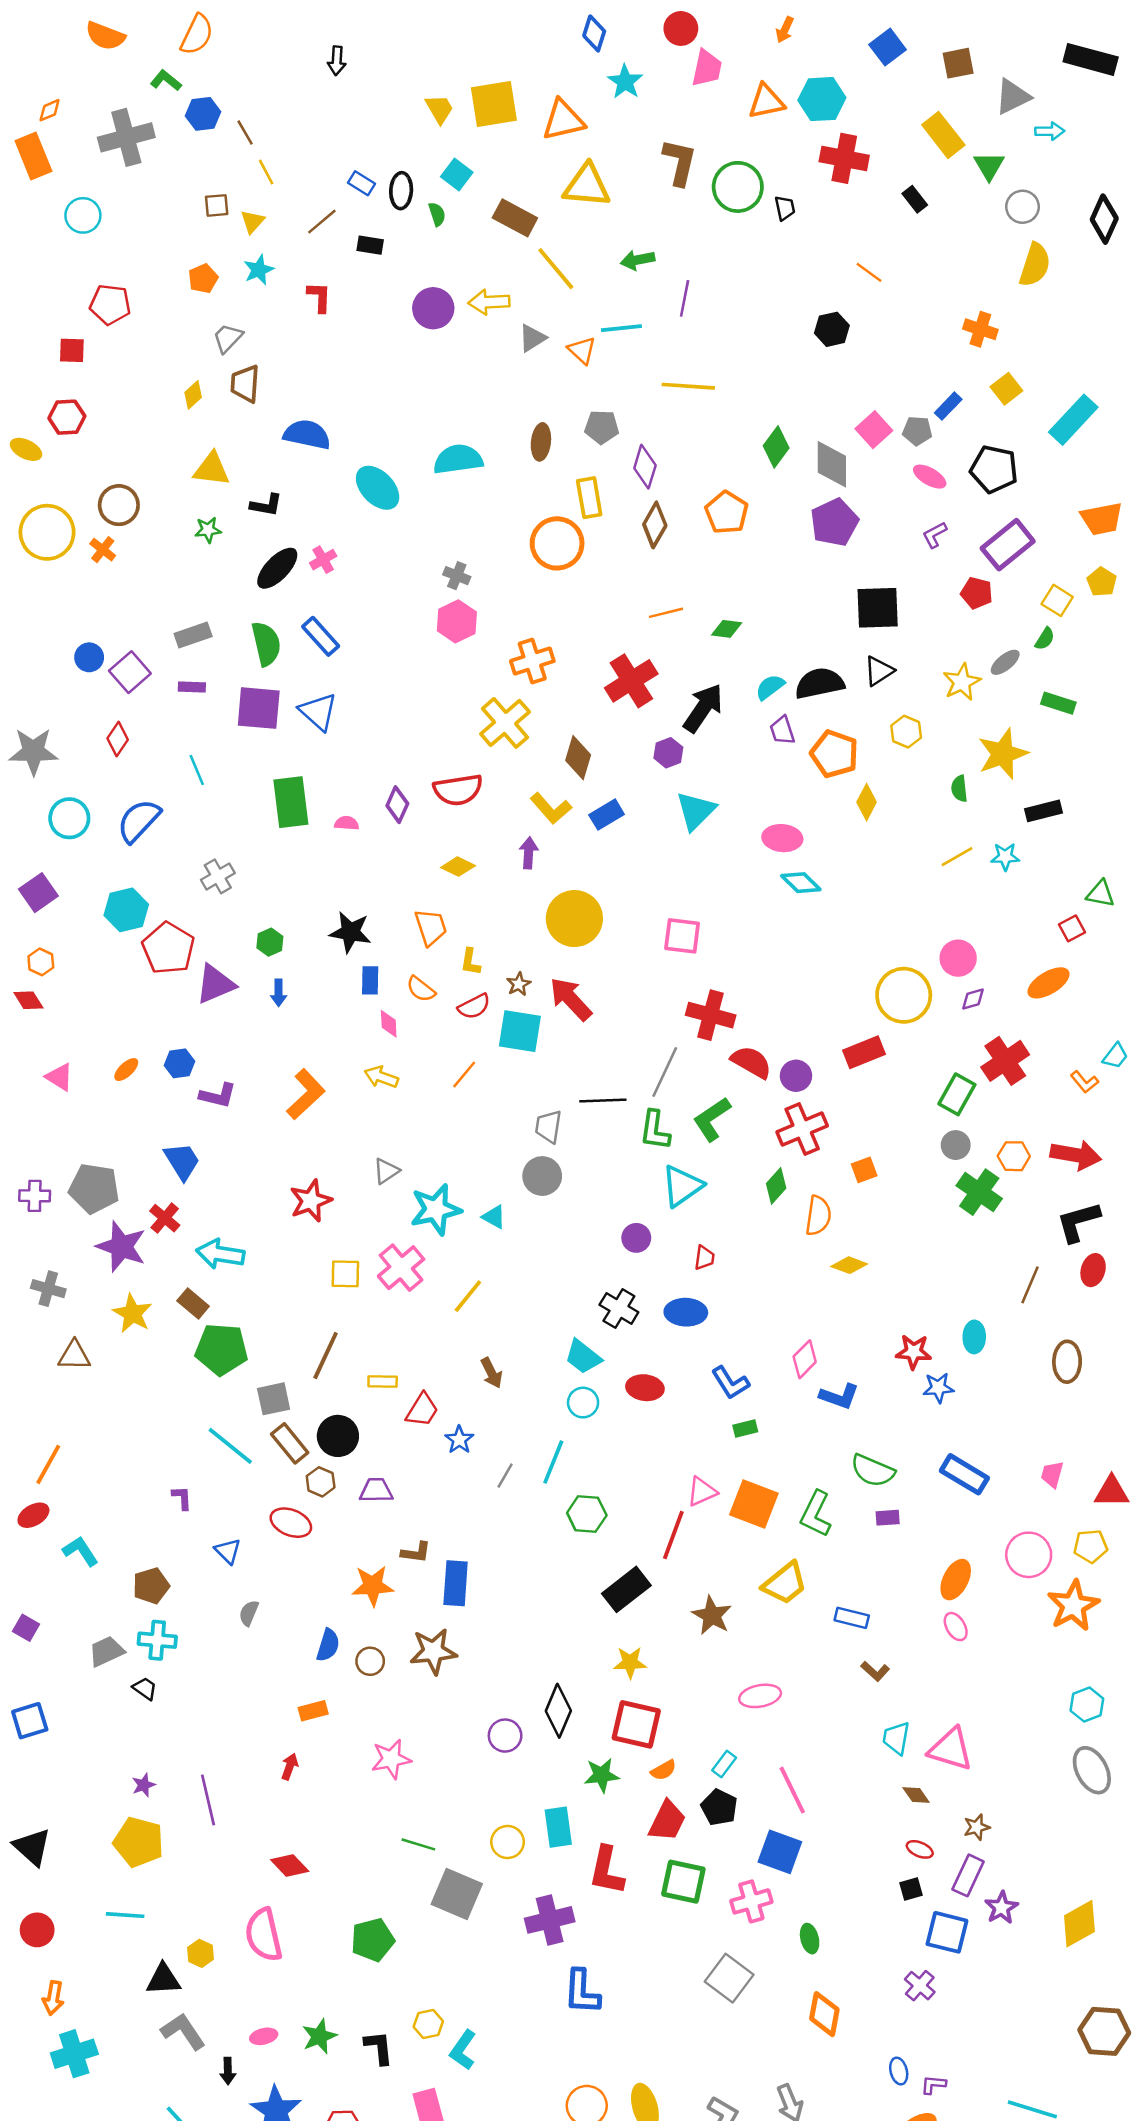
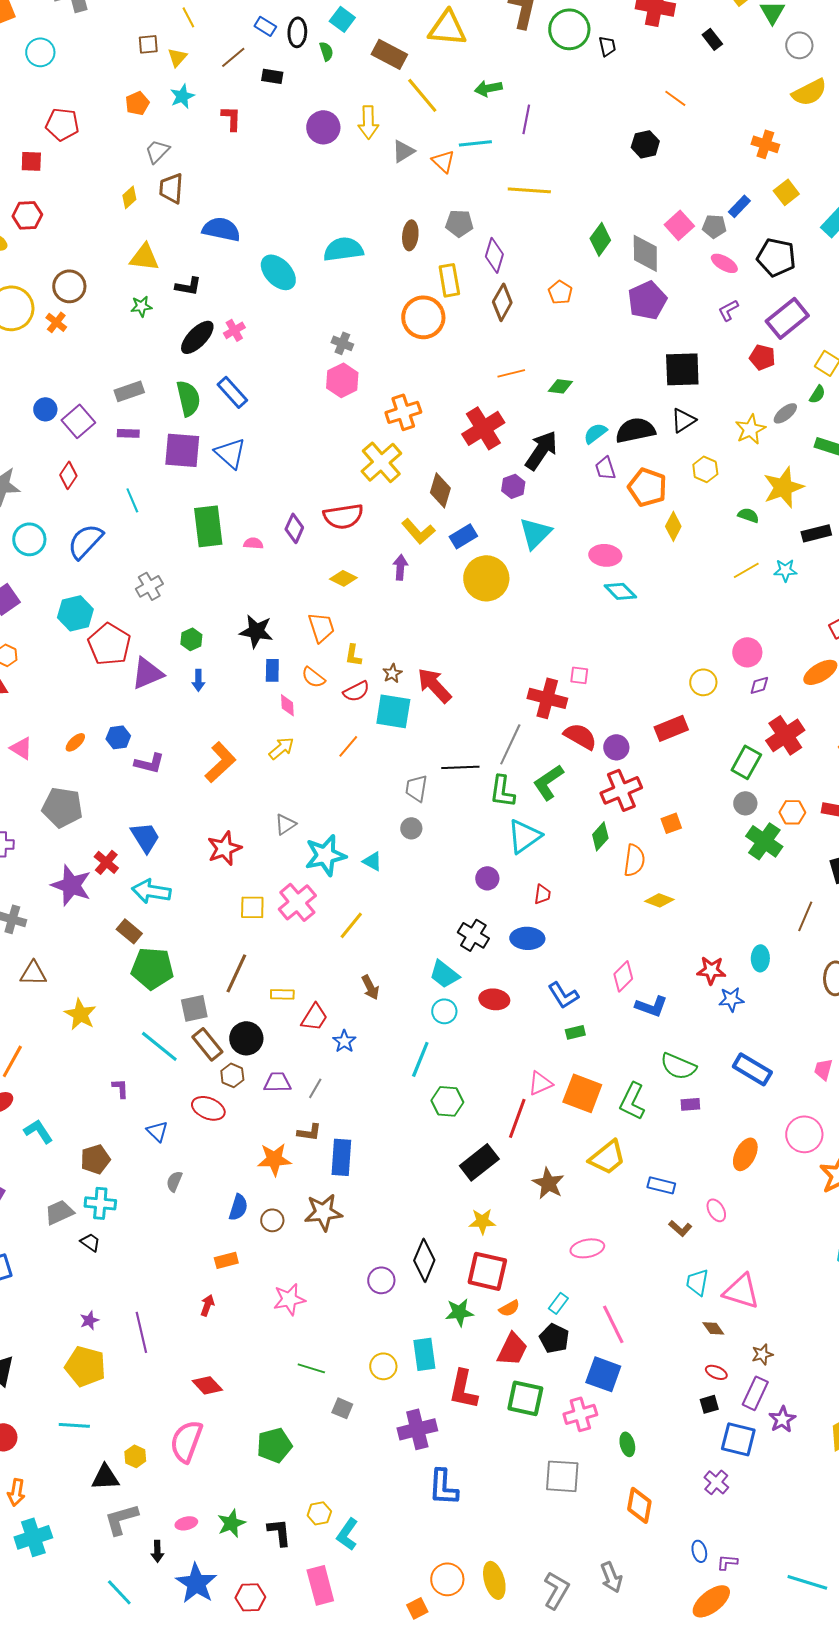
yellow semicircle: (1035, 265) -> (809, 92), turned 45
yellow arrow: (489, 302) -> (368, 122), turned -88
orange pentagon: (727, 512) -> (560, 292), size x0.7
green semicircle: (959, 789) -> (748, 515), turned 115
yellow circle: (574, 919) -> (486, 578), moved
pink square: (682, 936) -> (579, 675), moved, size x0.6
yellow circle: (904, 995) -> (703, 682), size x0.6
yellow arrow: (381, 1077) -> (281, 748), turned 120
blue trapezoid: (182, 1161) -> (145, 837), moved
gray circle: (542, 1176) -> (411, 828), size x0.7
gray pentagon: (94, 1188) -> (62, 807), moved
yellow star: (132, 1313) -> (80, 1014), moved
gray line: (505, 1476) -> (315, 1088), moved
pink ellipse: (956, 1627) -> (716, 1210), moved
gray square: (457, 1894) -> (342, 1408), size x0.5
pink semicircle: (264, 1935) -> (186, 1441), turned 33
gray square: (729, 1978) -> (562, 1476), turned -33
gray L-shape: (183, 2031) -> (121, 1519), turned -72

